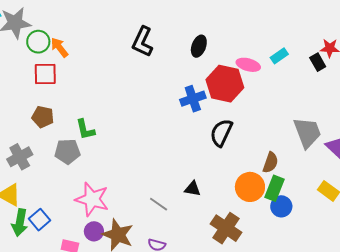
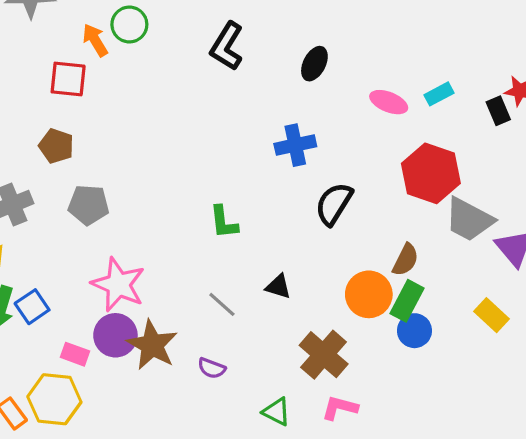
green circle: (38, 42) -> (129, 25), moved
red hexagon: (225, 84) -> (431, 173), moved
green L-shape: (85, 129) -> (224, 222), moved
gray trapezoid: (307, 133) -> (469, 219), turned 132
purple circle: (94, 231) -> (115, 335), size x1.4

